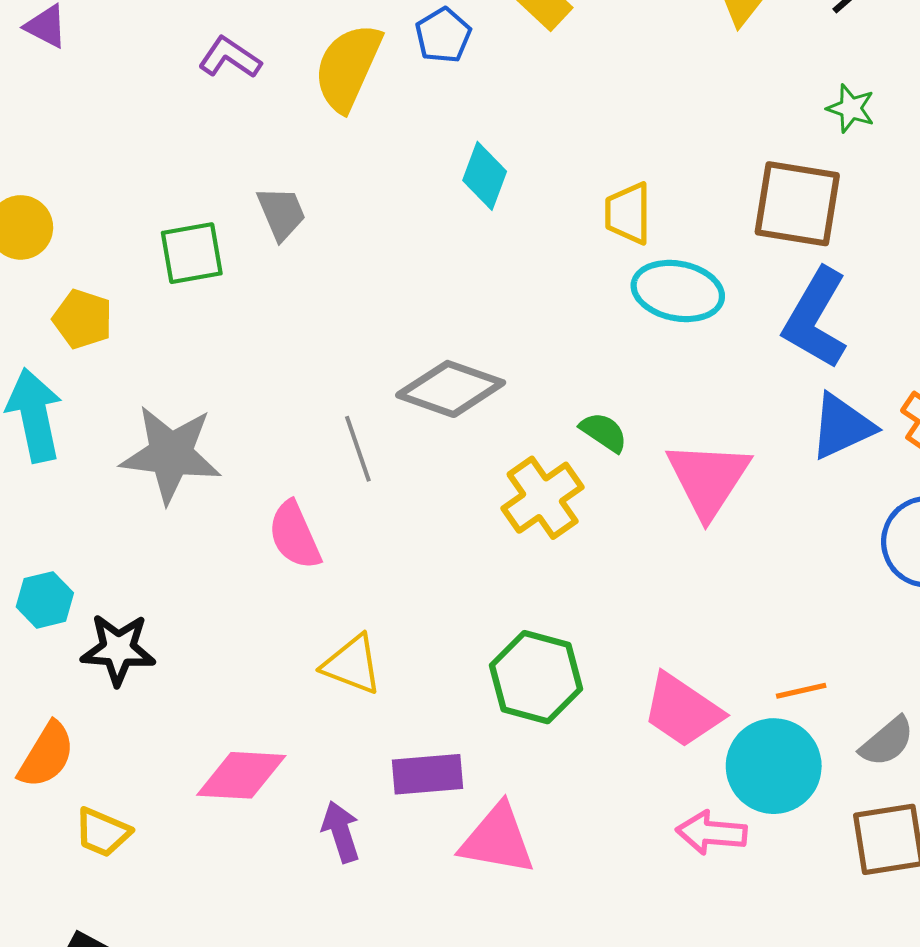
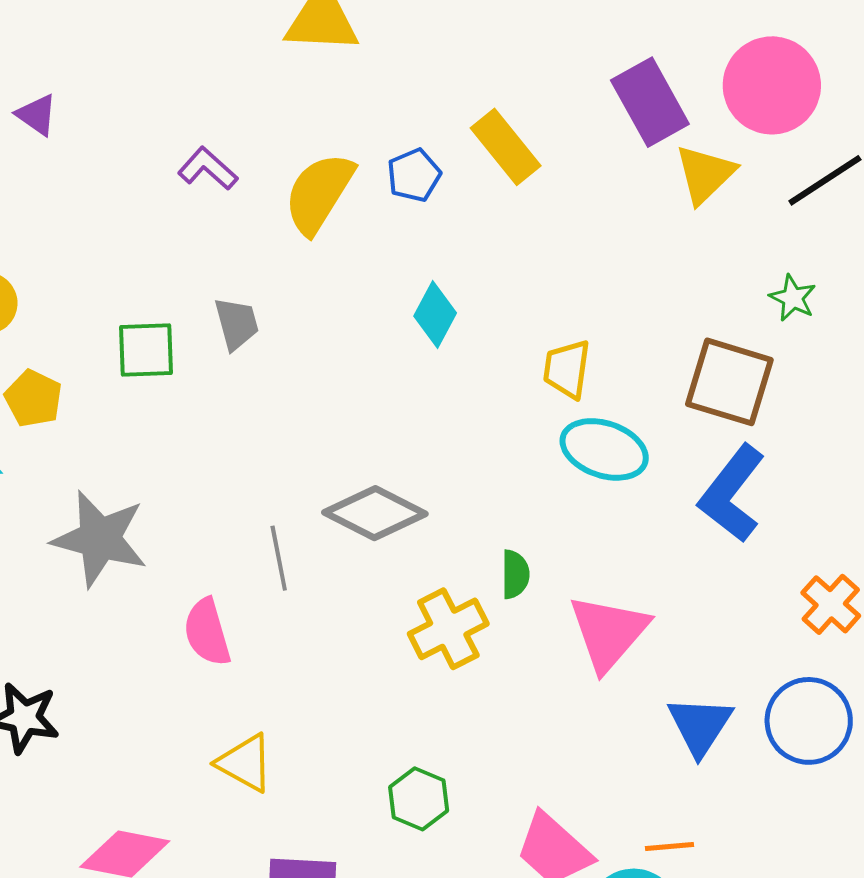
blue triangle: (842, 426) -> (700, 726), moved, turned -40
green semicircle: (604, 432) -> (515, 574), turned 48
green hexagon: (536, 677) -> (419, 799), size x0.7

